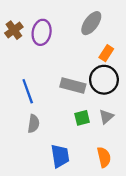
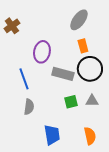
purple ellipse: (42, 32) -> (42, 52), moved
orange rectangle: (106, 53) -> (83, 46), moved, turned -48
gray triangle: (106, 117) -> (92, 101), turned 40

